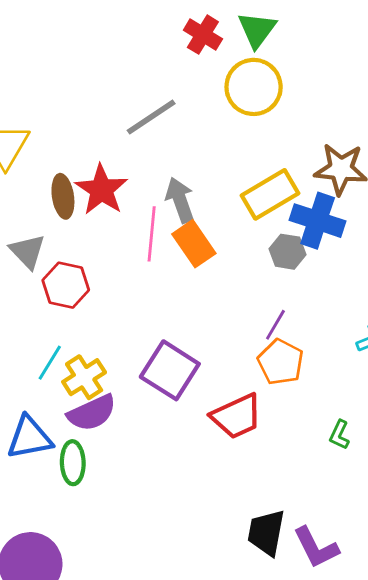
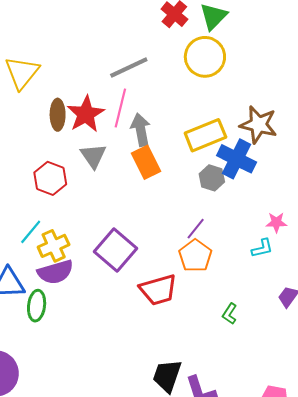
pink line: (152, 234) -> (120, 108), moved
gray triangle: (27, 251) -> (93, 156), moved

